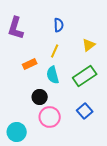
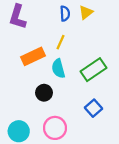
yellow triangle: (89, 45) -> (86, 12), moved
orange rectangle: (30, 64) -> (33, 56), size x1.5
pink circle: (50, 117) -> (55, 128), moved

